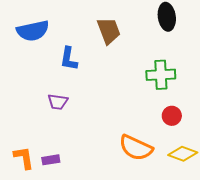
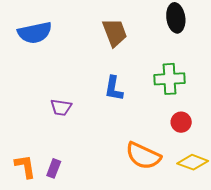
blue L-shape: (69, 59) -> (114, 88), moved
purple rectangle: (51, 160) -> (54, 168), turned -60

